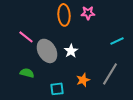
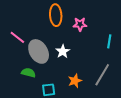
pink star: (88, 13) -> (80, 24), moved
cyan line: (117, 41) -> (109, 41), turned -56
green semicircle: (27, 73) -> (28, 73), moved

